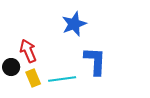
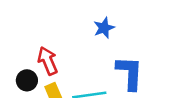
blue star: (74, 24) -> (104, 28), size x0.7

